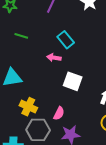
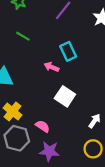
pink semicircle: (59, 113) -> (43, 126), turned -96

